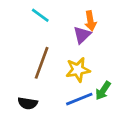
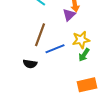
yellow star: (78, 70) -> (81, 40), moved
blue line: (79, 99) -> (55, 49), moved

